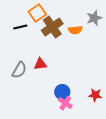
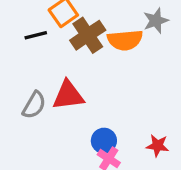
orange semicircle: (75, 30) -> (125, 40), size x1.5
red triangle: (40, 64) -> (68, 95), size x1.5

